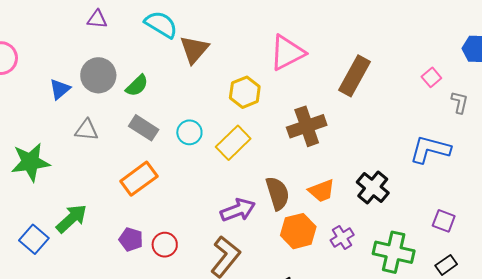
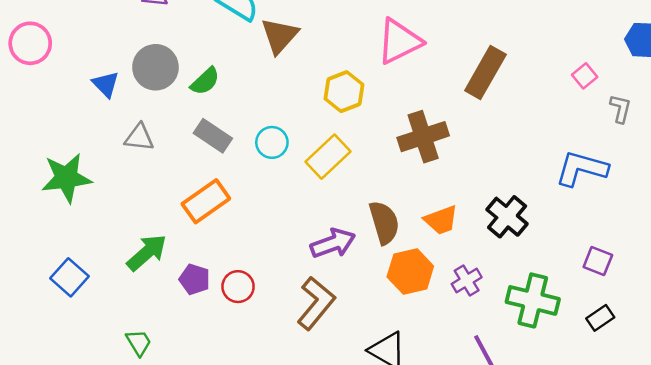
blue triangle: (60, 89) -> (106, 84), turned -35
green arrow: (72, 219) -> (147, 253), moved

